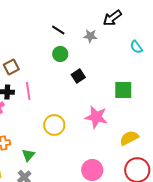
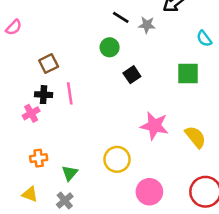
black line: (58, 30) -> (121, 17), moved
green square: (123, 90) -> (188, 73), moved
yellow circle: (54, 125) -> (117, 159), moved
yellow semicircle: (129, 138) -> (195, 137), moved, turned 78

